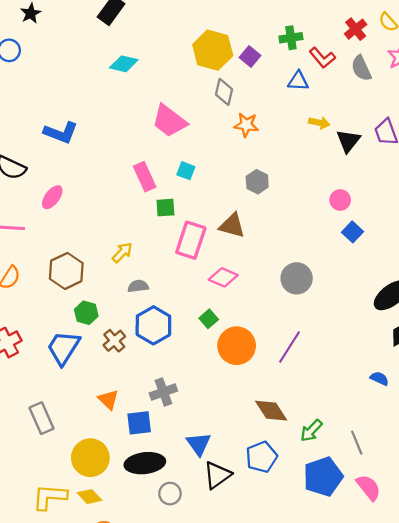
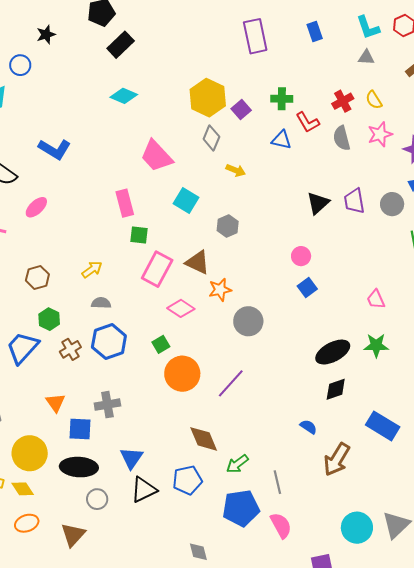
yellow arrow: (319, 123) -> (236, 170), moved
orange star: (246, 125) -> (220, 290), moved, turned -30
cyan square: (186, 171) -> (186, 201), moved, size x1.4
brown hexagon: (66, 271) -> (37, 277), size x0.7

